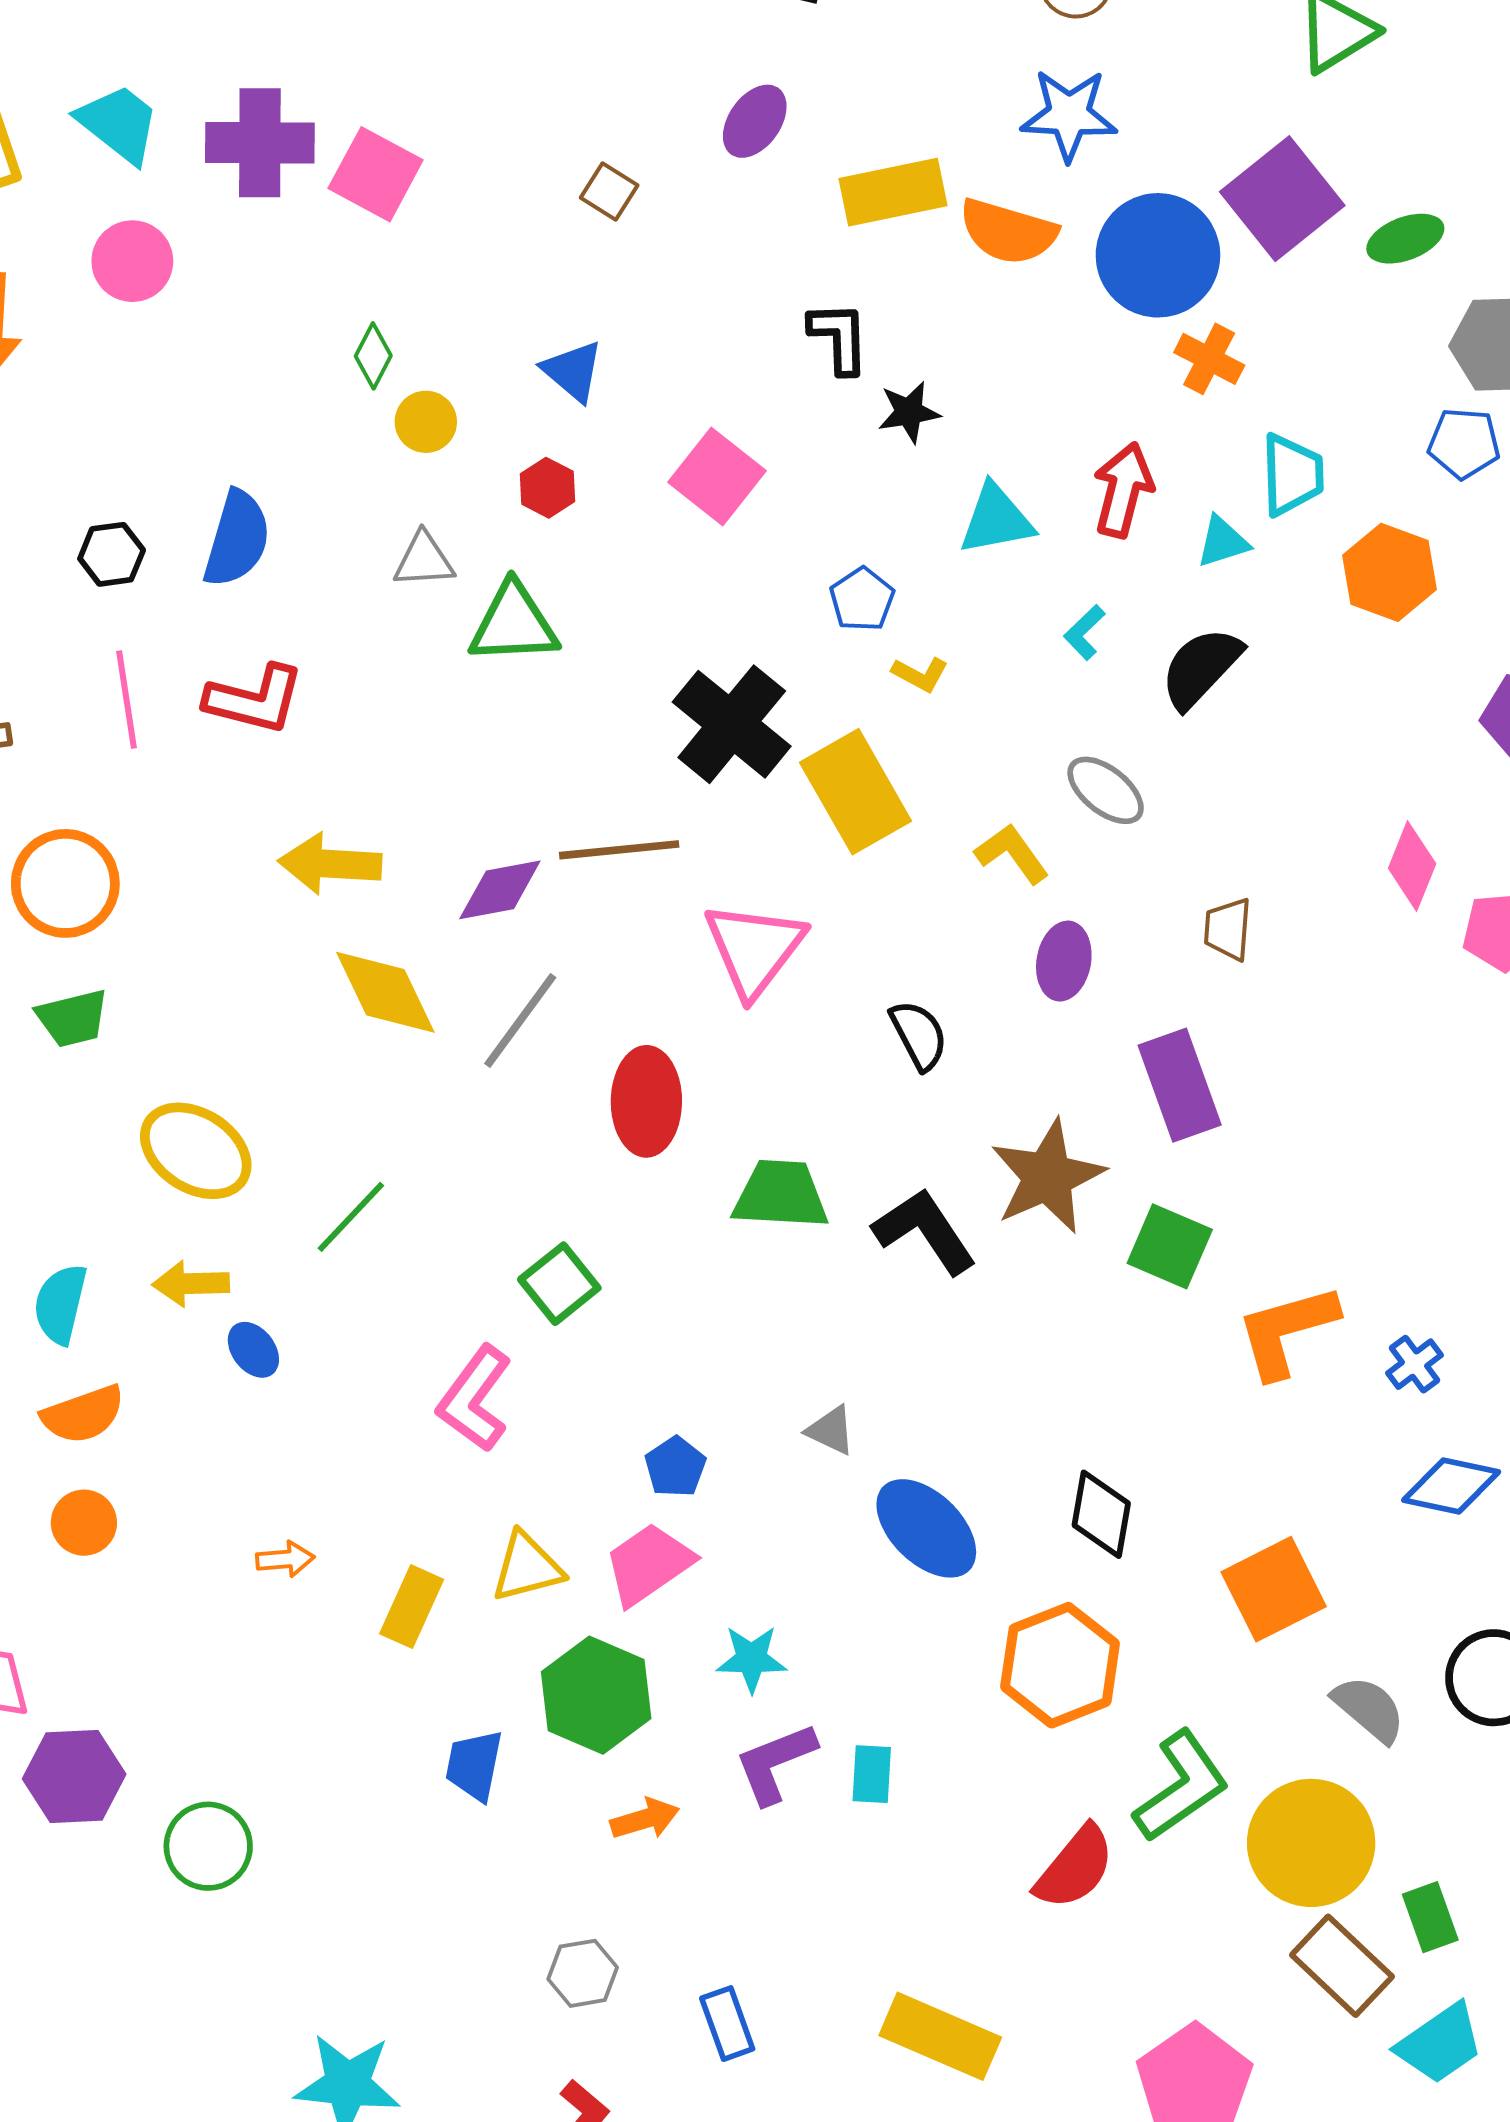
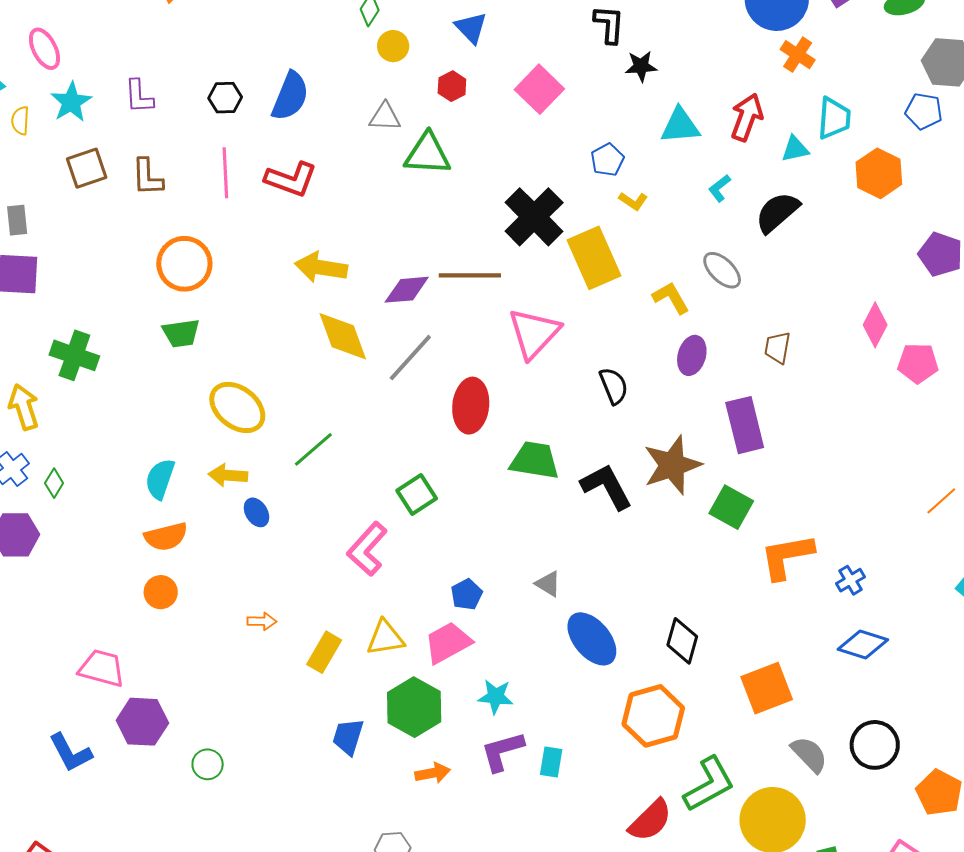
green circle: (208, 1846) -> (208, 764), size x0.7

